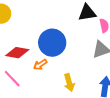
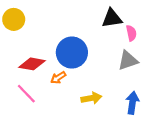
yellow arrow: (69, 83) -> (91, 98), turned -84

